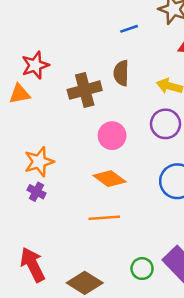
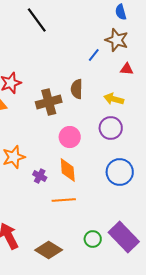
blue line: (129, 29) -> (94, 55), moved, turned -32
orange diamond: (109, 179) -> (68, 170), turned 50
purple cross: (36, 192) -> (40, 176), moved

